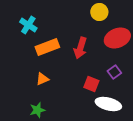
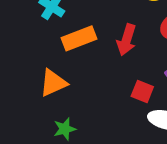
orange triangle: (42, 79) -> (53, 83), moved, size x1.5

